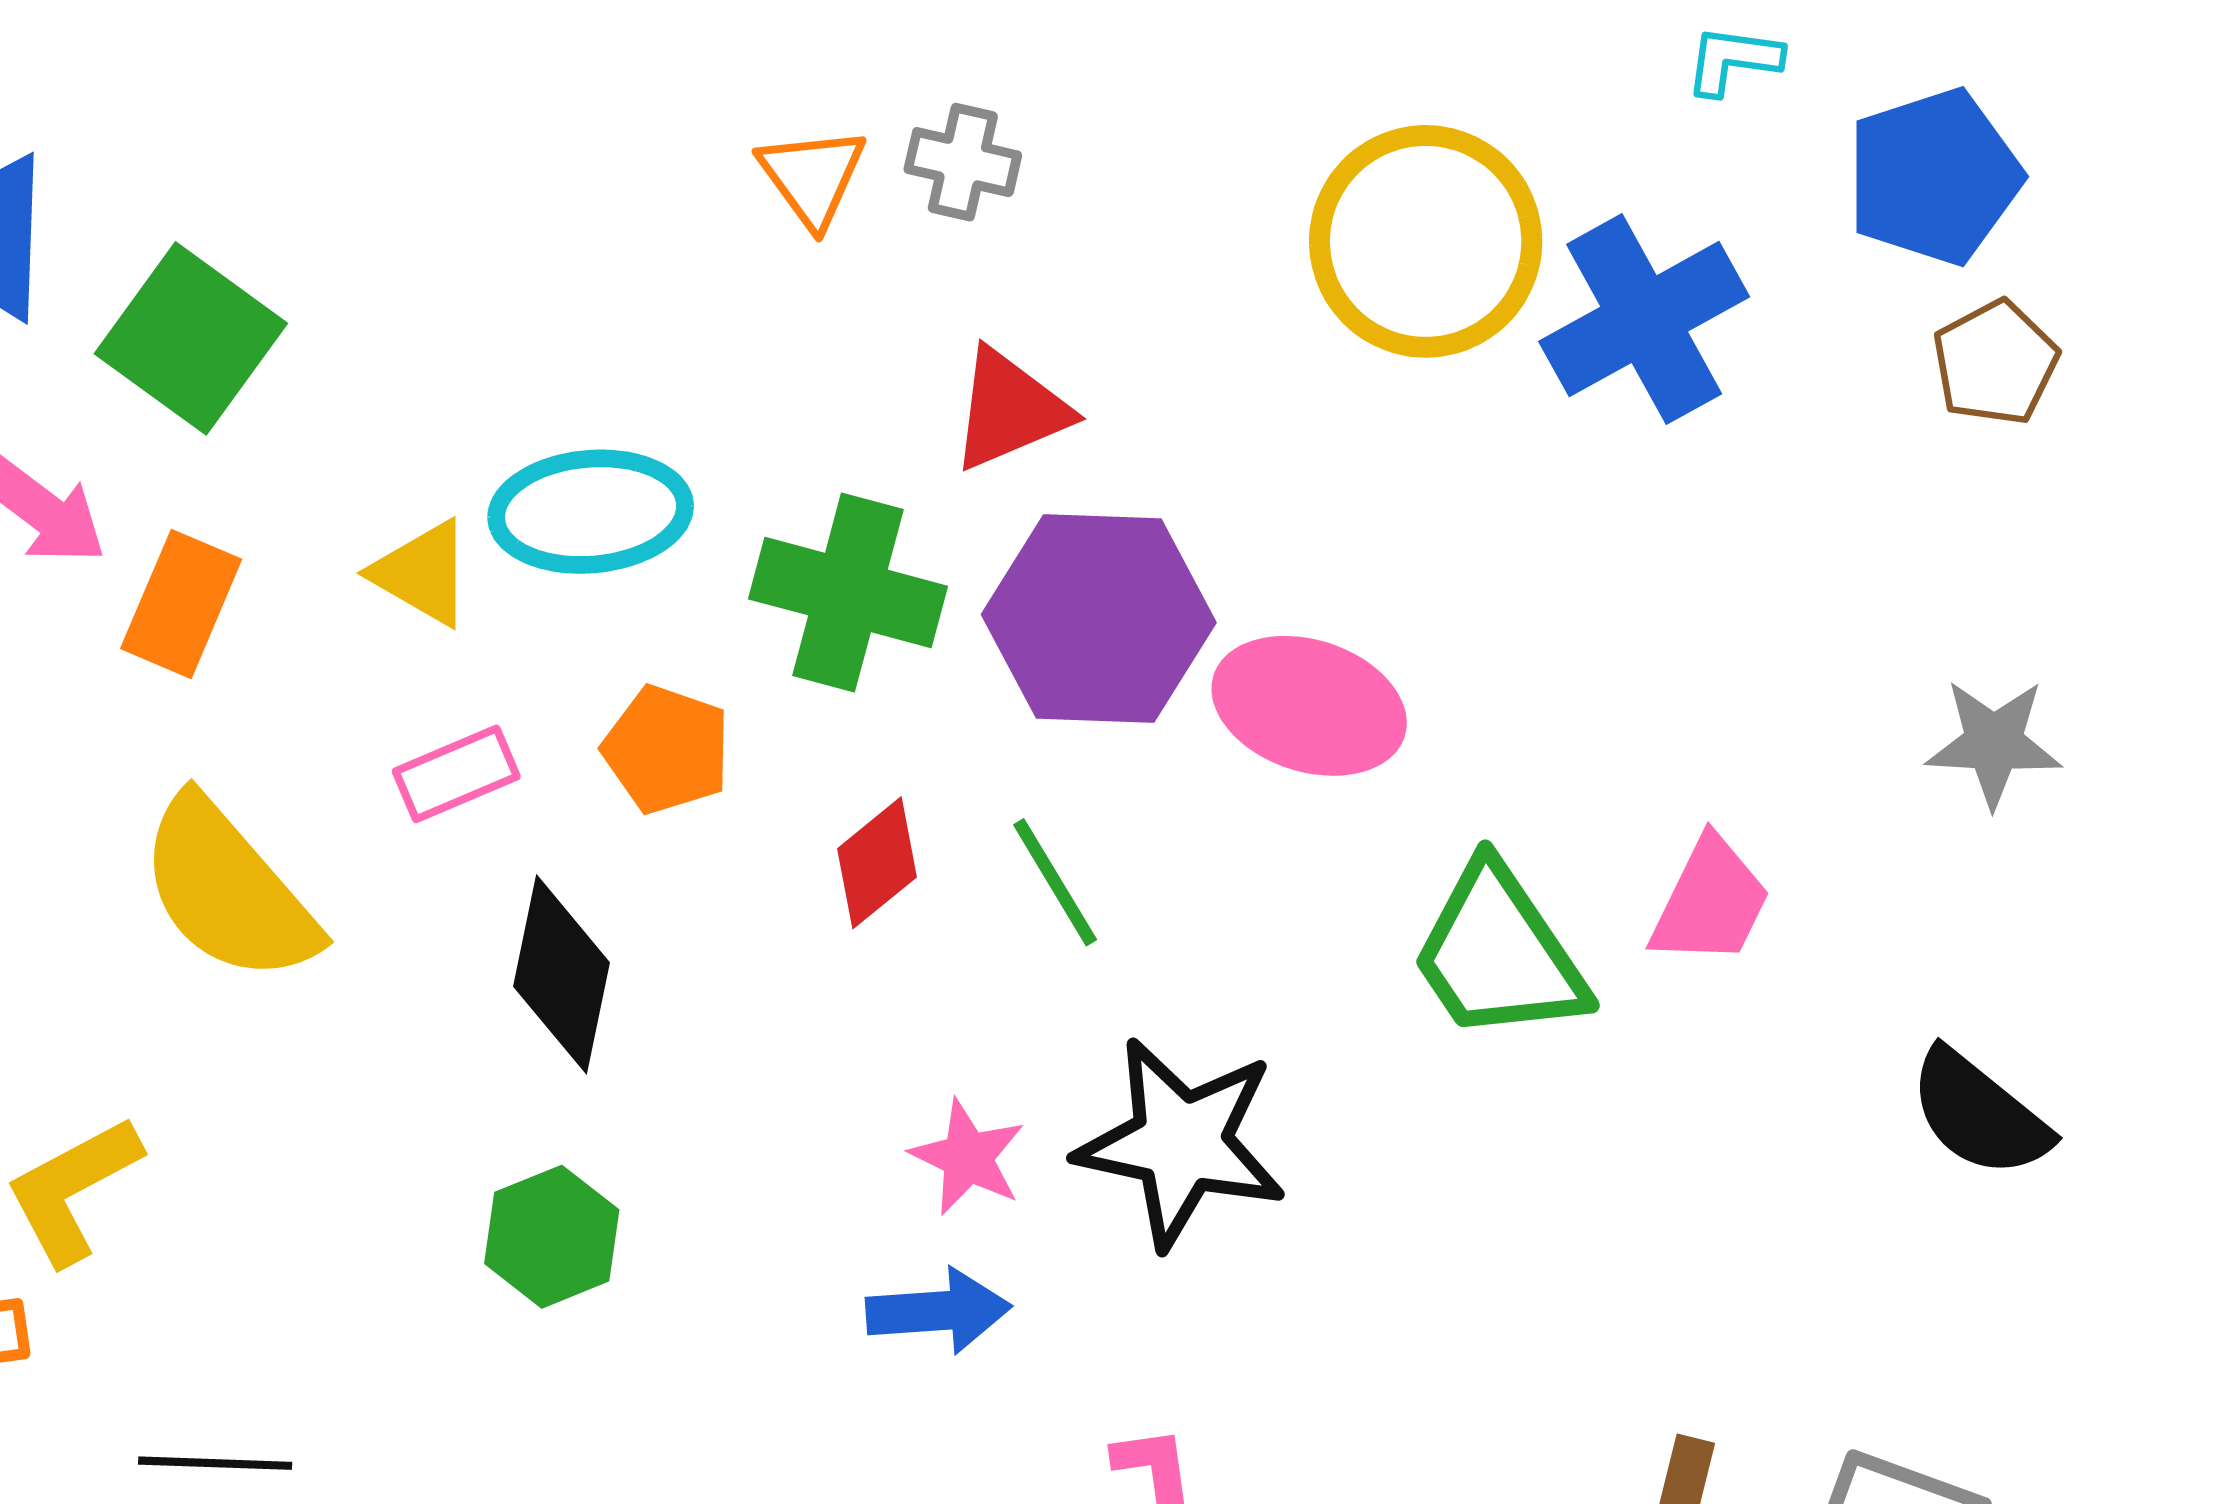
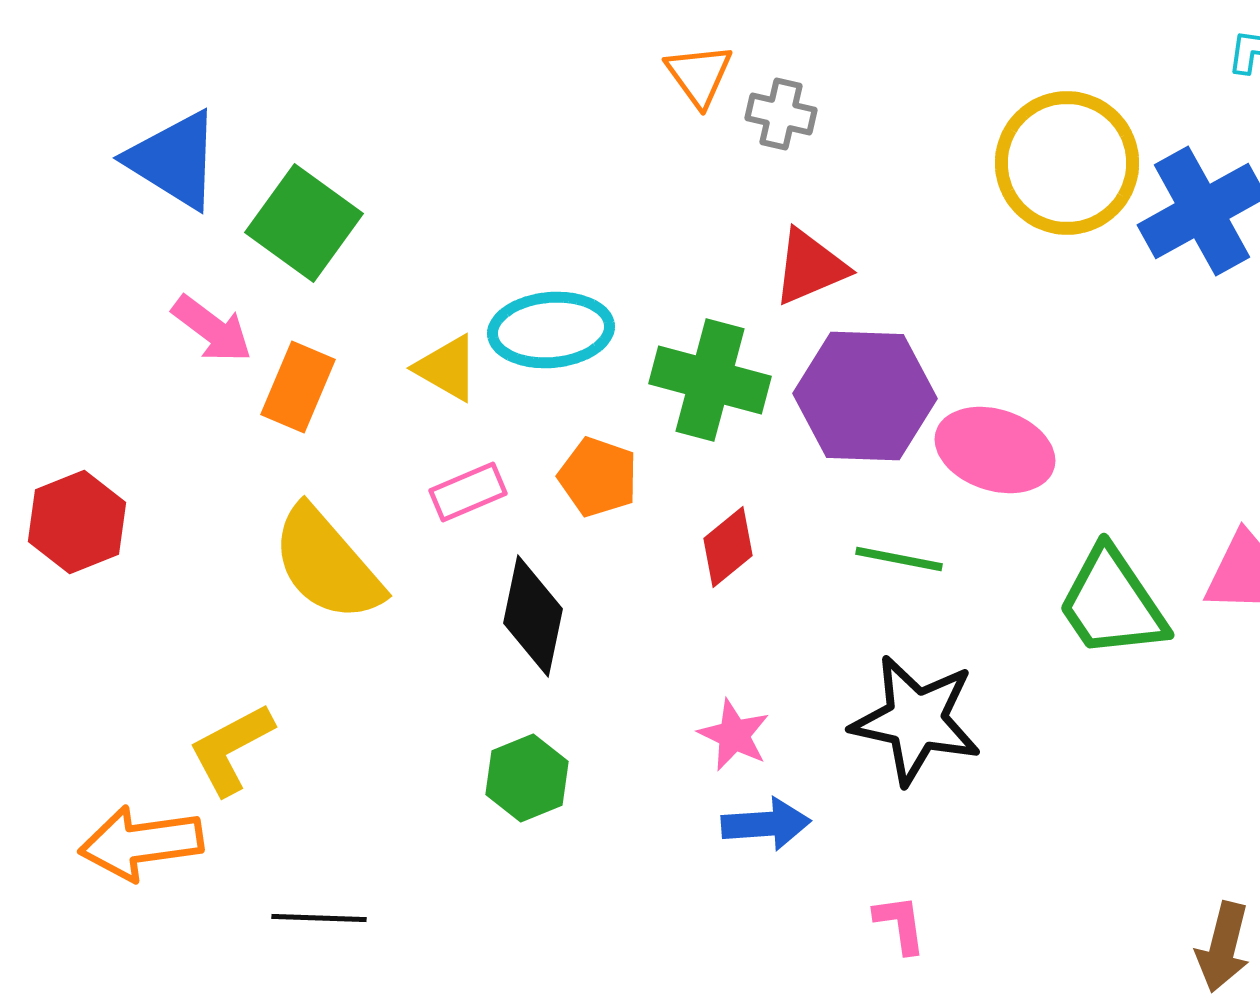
orange triangle: (812, 177) -> (699, 75), moved
green line: (1055, 882) -> (899, 559), moved, turned -48
pink star: (968, 1157) -> (734, 735), moved

